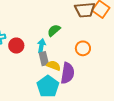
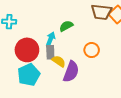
red circle: (16, 46) -> (27, 50), moved, size x1.5
cyan pentagon: (48, 86) -> (29, 75), moved

